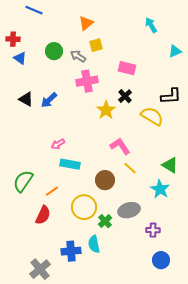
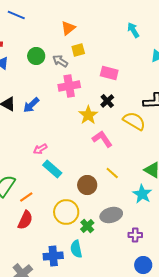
pink L-shape: (120, 146) -> (102, 139), moved
cyan rectangle: (70, 164) -> (52, 169), turned 30
orange line: (52, 191) -> (26, 197), moved

